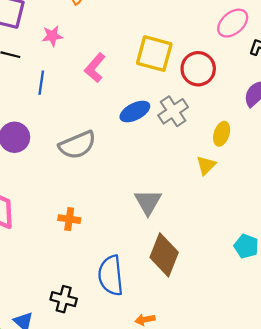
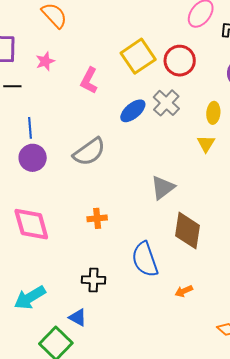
yellow square: (154, 54) -> (138, 56), turned -36
blue line: (41, 83) -> (30, 128), moved
gray triangle: (148, 202) -> (163, 188), turned 36
black cross: (64, 299) -> (93, 280), moved

